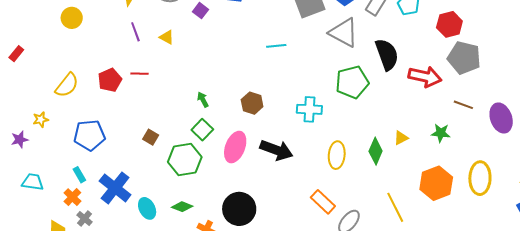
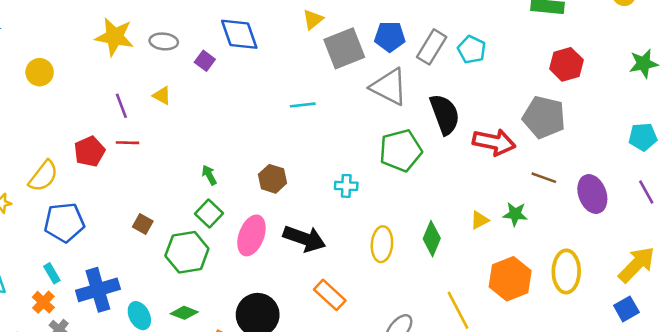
red hexagon: (449, 24) -> (566, 64), moved
purple line: (135, 32) -> (121, 106), moved
yellow semicircle: (67, 85) -> (43, 176), moved
cyan cross: (309, 109) -> (346, 186), size x0.7
yellow triangle: (401, 138) -> (480, 220), moved
blue cross: (115, 188) -> (98, 290), turned 36
orange rectangle: (323, 202) -> (330, 295), moved

